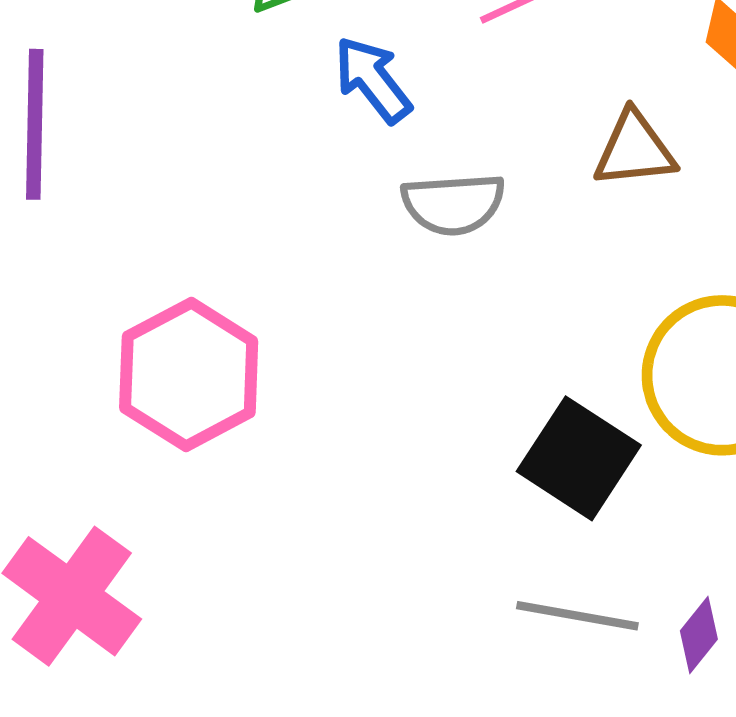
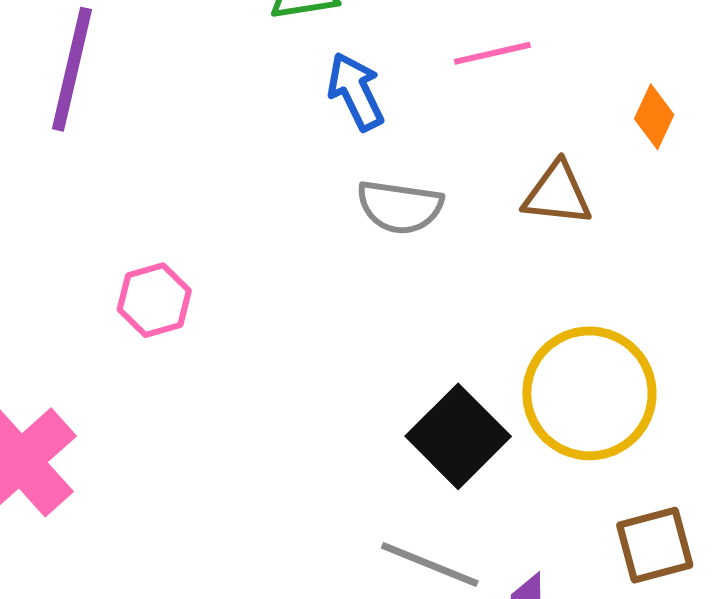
pink hexagon: (189, 374) -> (154, 300), size x0.6

